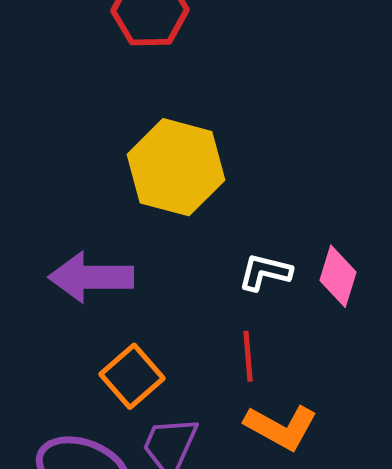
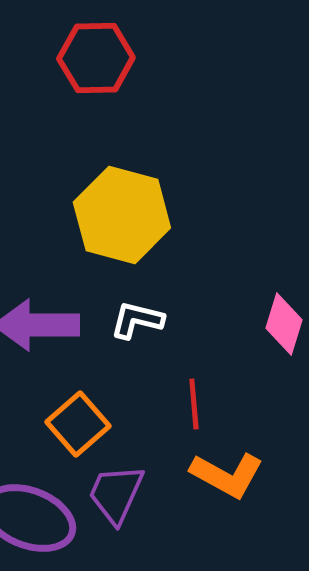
white L-shape: (265, 272) -> (137, 320), moved

